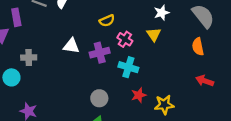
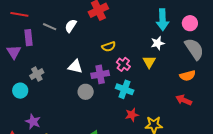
orange semicircle: (198, 47) -> (188, 76), turned -98
gray cross: (29, 57) -> (37, 74), turned -32
red arrow: (205, 81) -> (184, 100), moved
gray circle: (99, 98) -> (86, 92), moved

